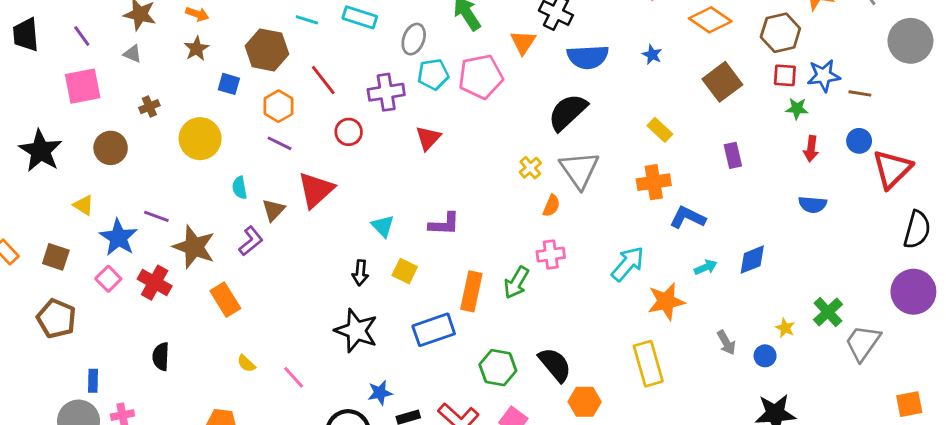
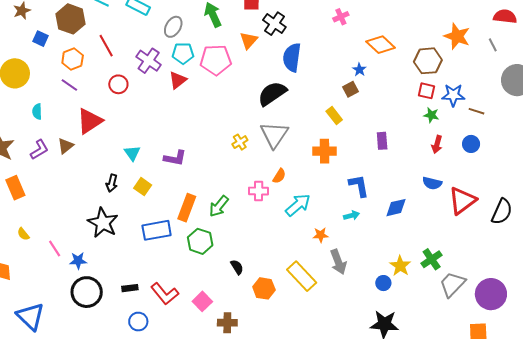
blue star: (652, 55) -> (359, 70), moved
blue semicircle: (588, 57) -> (292, 57), turned 92
brown square: (722, 82) -> (350, 89), moved, size x0.6
purple cross: (386, 92) -> (149, 61), turned 35
red triangle: (428, 138) -> (178, 80), moved
yellow cross: (530, 168) -> (240, 142), moved
red triangle: (892, 169) -> (462, 201), moved
orange semicircle: (551, 206) -> (279, 176), moved
brown triangle: (273, 210) -> (65, 146), moved
blue L-shape: (688, 217) -> (359, 186), moved, turned 45
pink cross: (551, 255) -> (259, 191), moved
blue diamond: (752, 260) -> (396, 208), moved
purple circle: (913, 292) -> (491, 294), moved
orange star: (666, 301) -> (321, 235), size x0.6
yellow star: (785, 328) -> (400, 266), size x1.5
gray arrow: (726, 343) -> (338, 262), moved, size x1.4
yellow rectangle: (648, 364) -> (302, 276), turned -36
black semicircle: (555, 365) -> (237, 267), size x0.6
green hexagon: (498, 368) -> (200, 241), moved
blue star: (380, 393) -> (78, 261), moved
orange hexagon: (585, 402) -> (264, 288), moved

